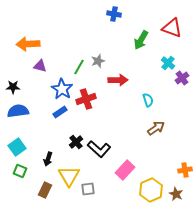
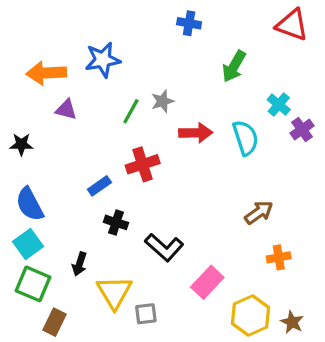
red triangle: (172, 28) -> (292, 25), moved
blue star: (62, 89) -> (103, 60), moved, turned 30
cyan semicircle: (148, 100) -> (246, 138), moved, size x1.5
blue semicircle: (18, 111) -> (30, 204), moved, turned -110
black cross: (76, 142) -> (116, 222), moved, turned -32
orange cross: (185, 170) -> (279, 257), moved
green square: (20, 171) -> (33, 284), size x1.5
brown rectangle: (45, 190) -> (55, 322), moved

